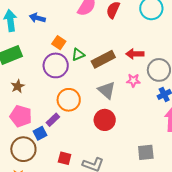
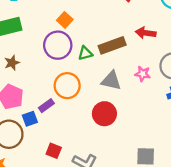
green triangle: (78, 54) -> (85, 53), moved
red arrow: (135, 54) -> (146, 33), moved
gray triangle: (107, 90) -> (111, 81), turned -36

